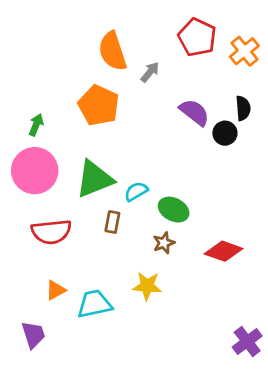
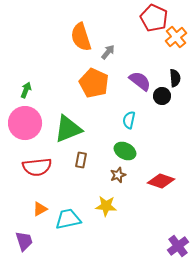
red pentagon: (197, 37) -> (154, 18), moved
orange pentagon: (99, 105) -> (94, 83), moved
cyan semicircle: (136, 191) -> (129, 120), moved, turned -48

